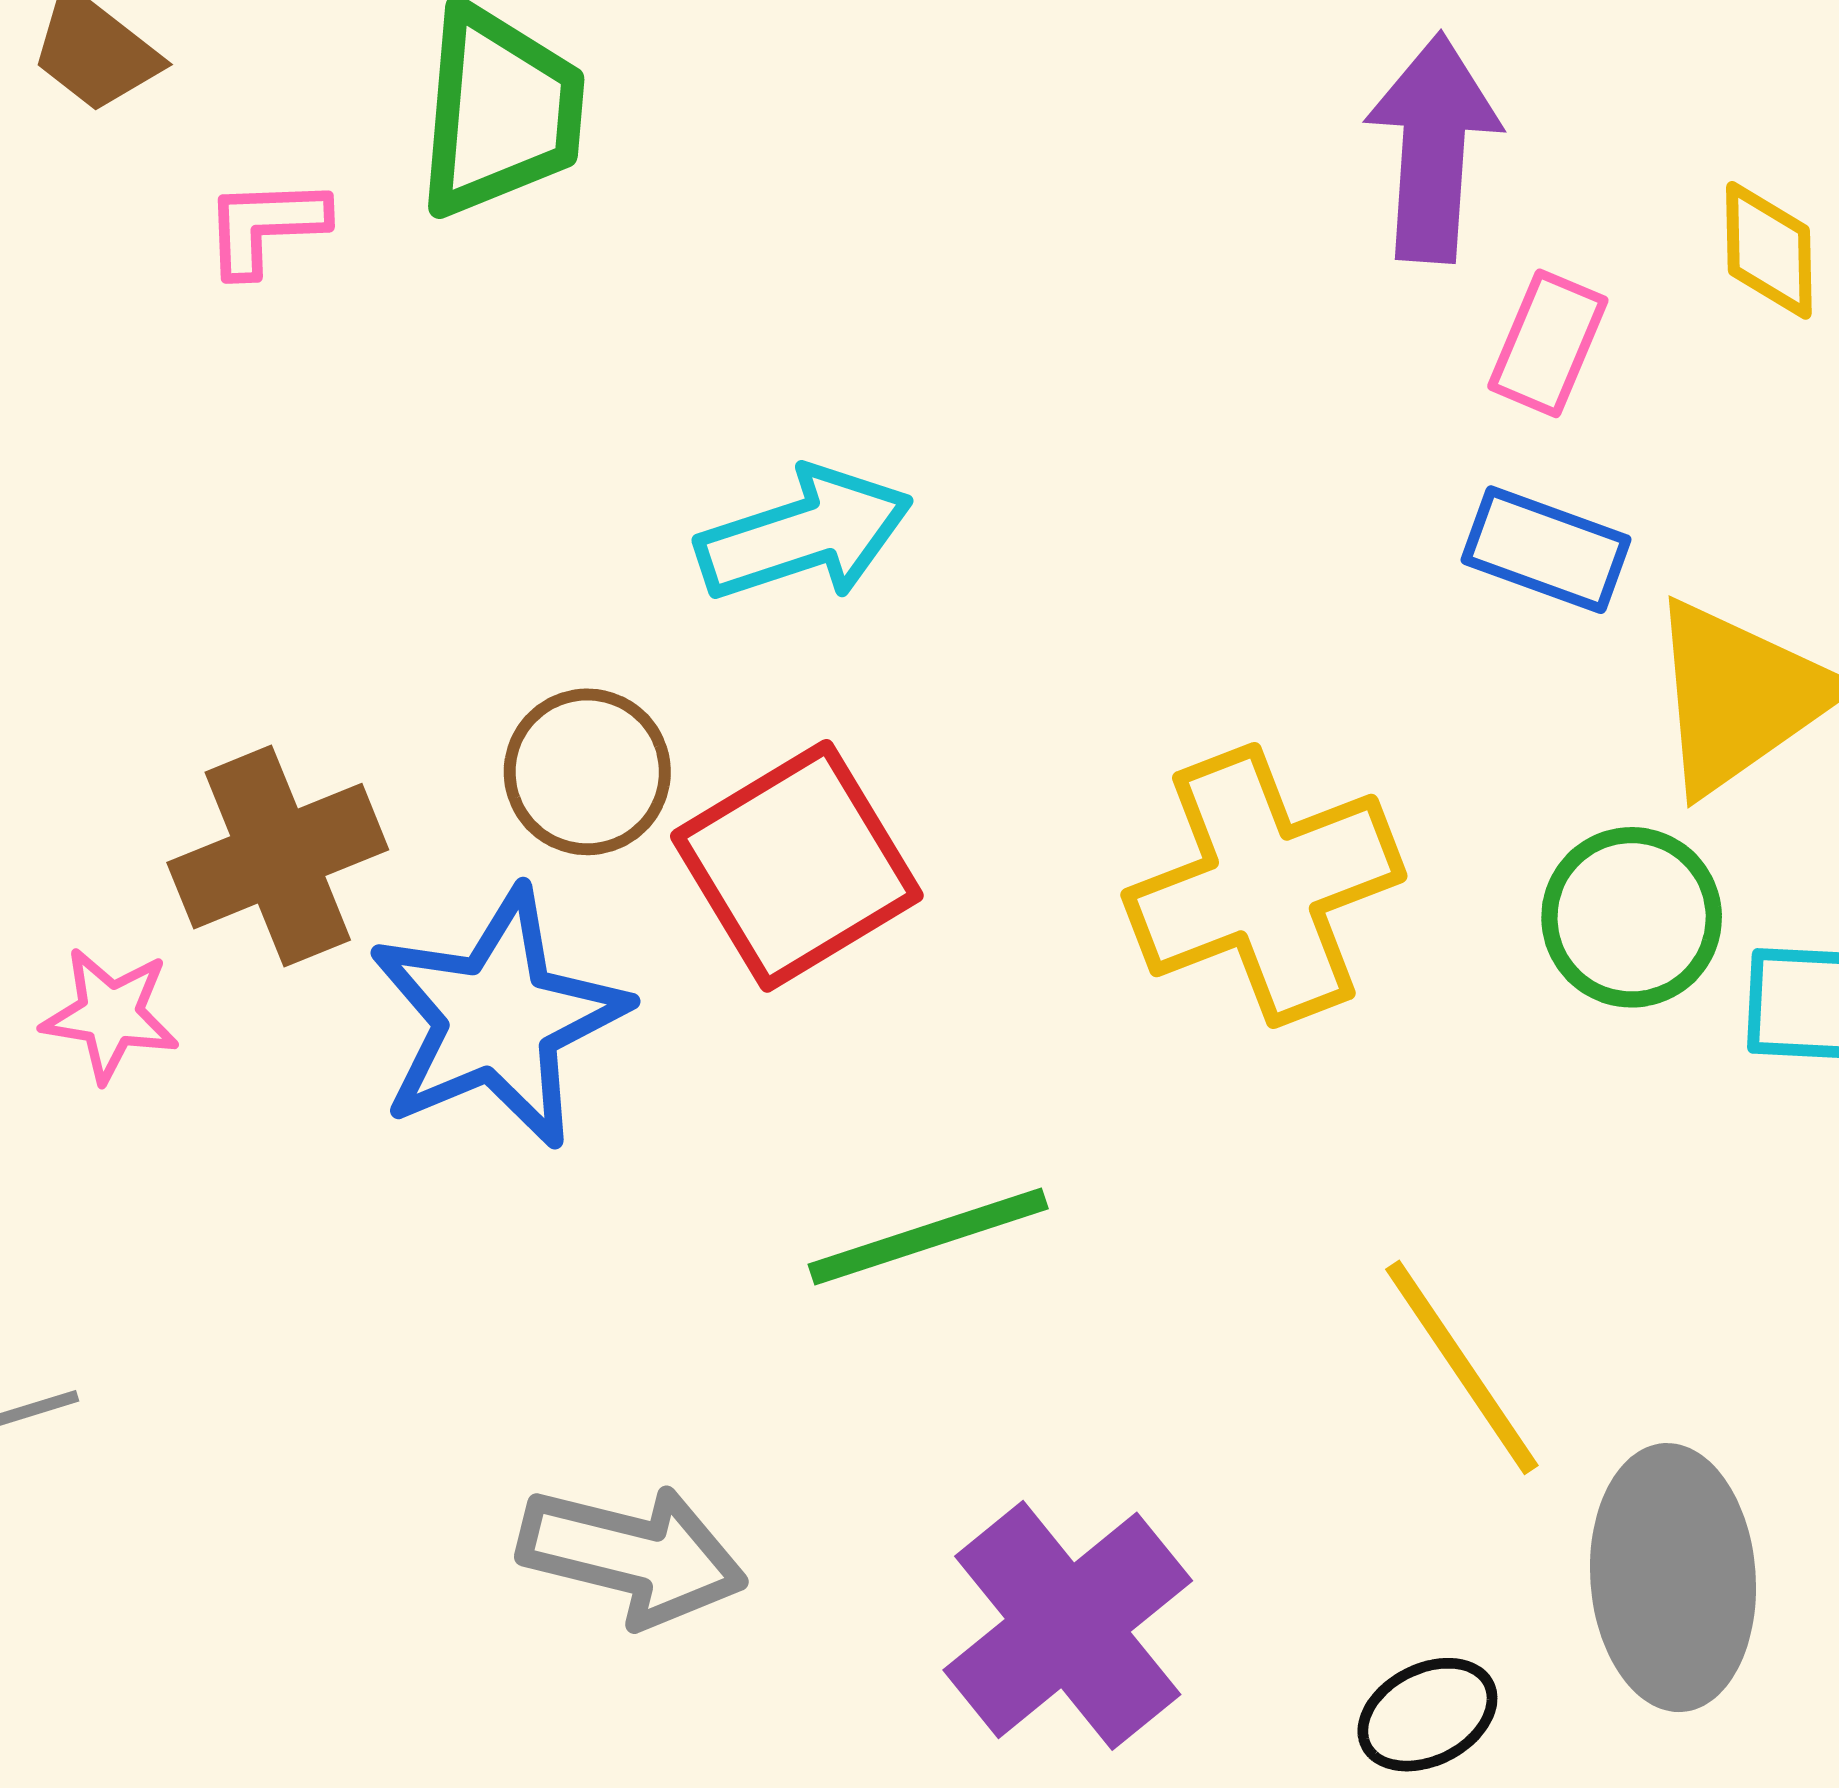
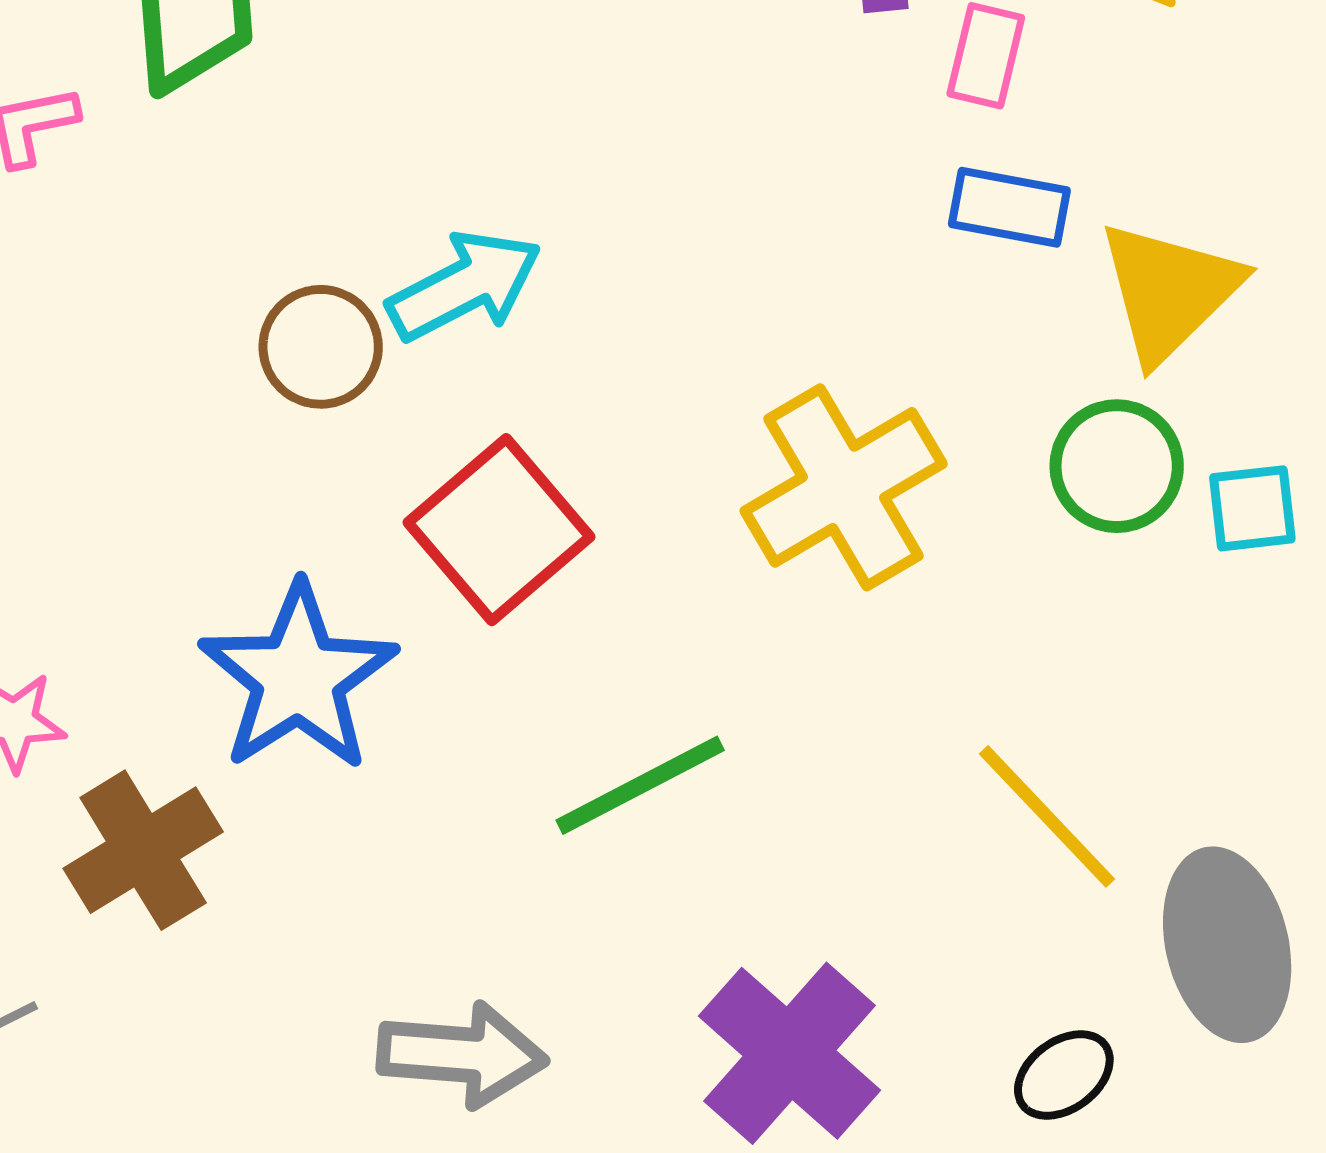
brown circle: (587, 772) -> (321, 347), moved
brown cross: (278, 856) -> (143, 850), moved

